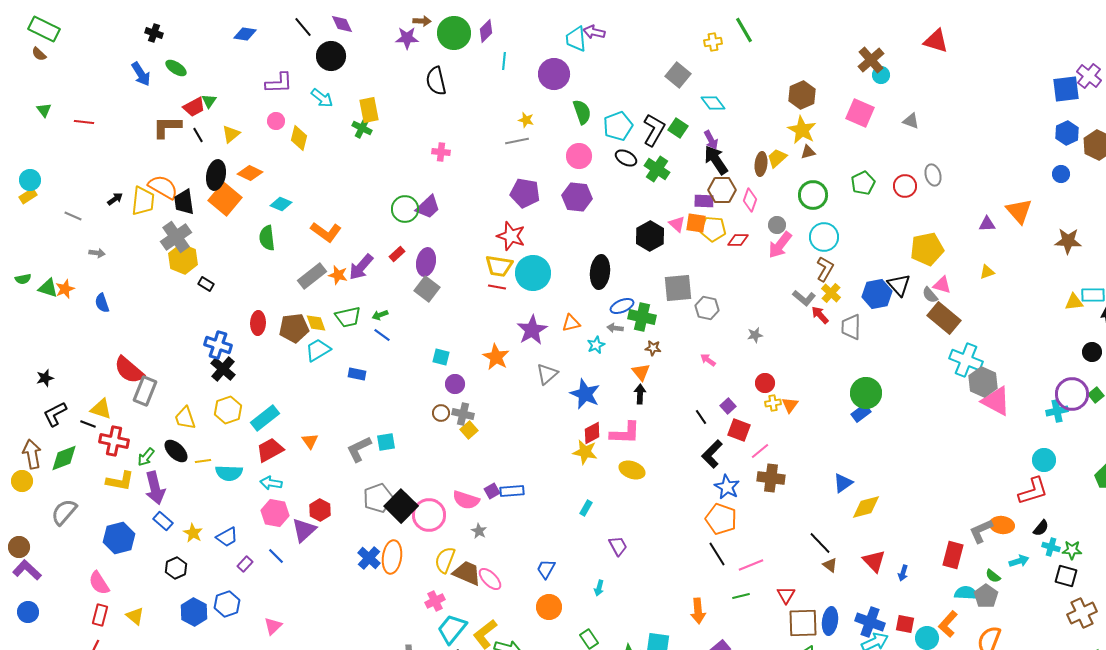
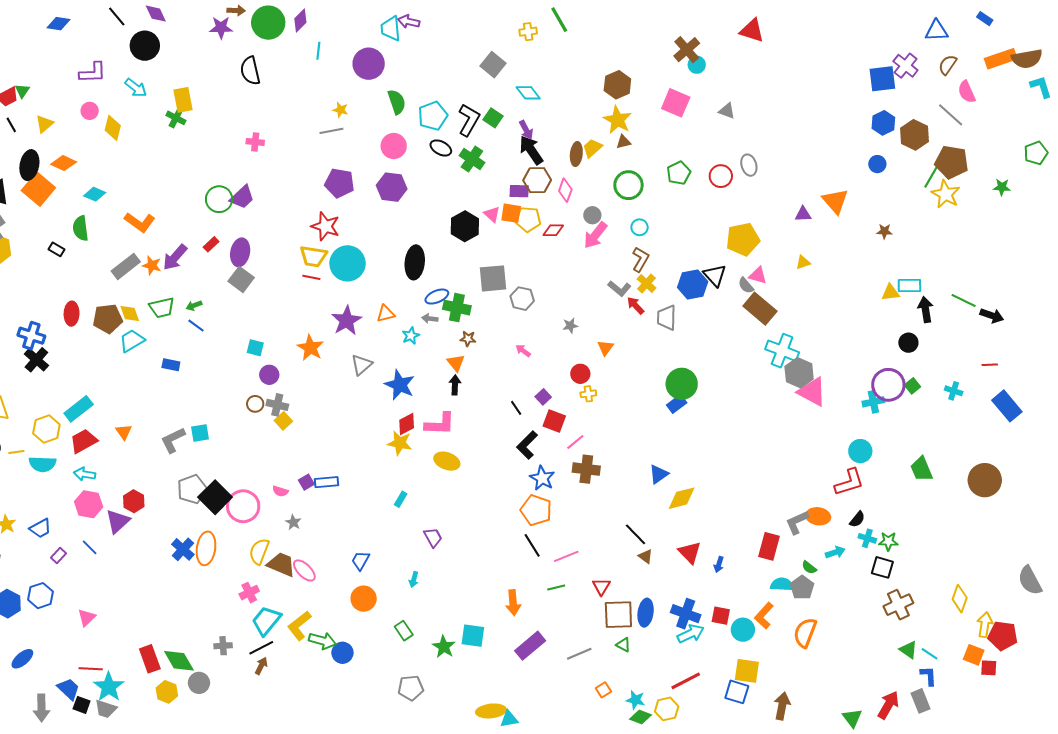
cyan circle: (824, 237) -> (640, 227), size x0.6
brown star: (1068, 241) -> (884, 231), size x0.6
black rectangle: (206, 284) -> (56, 249), moved
orange triangle: (790, 405) -> (605, 348), moved
yellow hexagon: (228, 410) -> (46, 429), moved
pink semicircle: (466, 500) -> (280, 491), size x0.6

